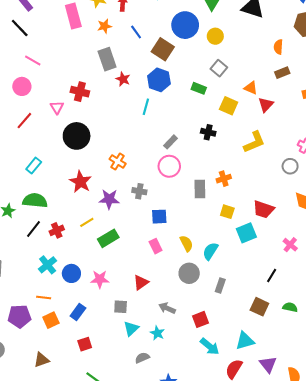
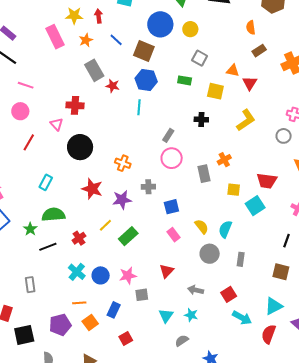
black line: (33, 229) -> (48, 247), moved, turned 42
gray square: (121, 307) -> (142, 295), moved

